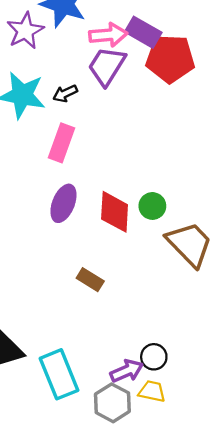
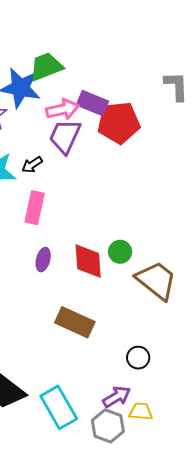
purple ellipse: (63, 203) -> (43, 260), size x0.7
brown rectangle: (90, 280) -> (75, 322), size x1.6
black circle: (154, 357) -> (138, 358), moved

